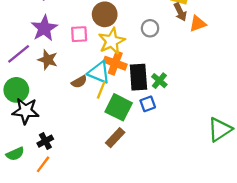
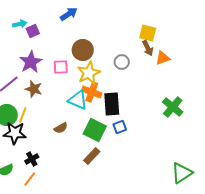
green cross: (159, 81) -> (173, 107), moved, size x1.5
brown semicircle: (79, 82) -> (61, 128), moved
yellow line: (101, 90) -> (23, 115), moved
green triangle: (220, 129) -> (182, 173), moved

